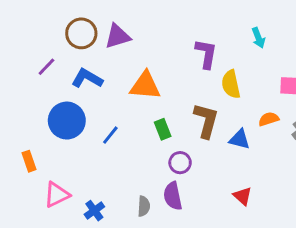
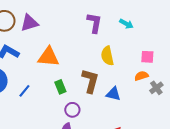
cyan arrow: (258, 38) -> (126, 24), turned -40
purple L-shape: (206, 54) -> (94, 23), moved
orange semicircle: (269, 119) -> (141, 76), moved

